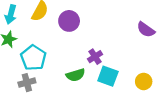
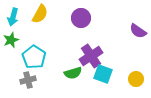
purple circle: (69, 21) -> (81, 18), moved
purple cross: (95, 57) -> (91, 56), size x1.6

